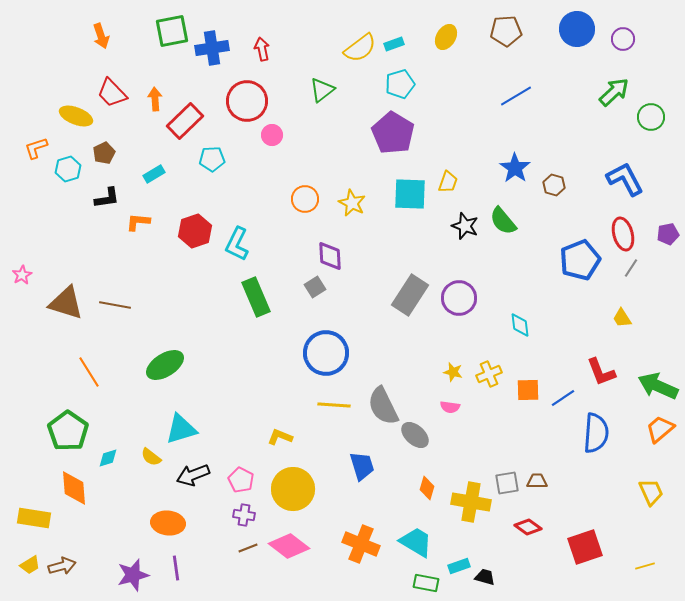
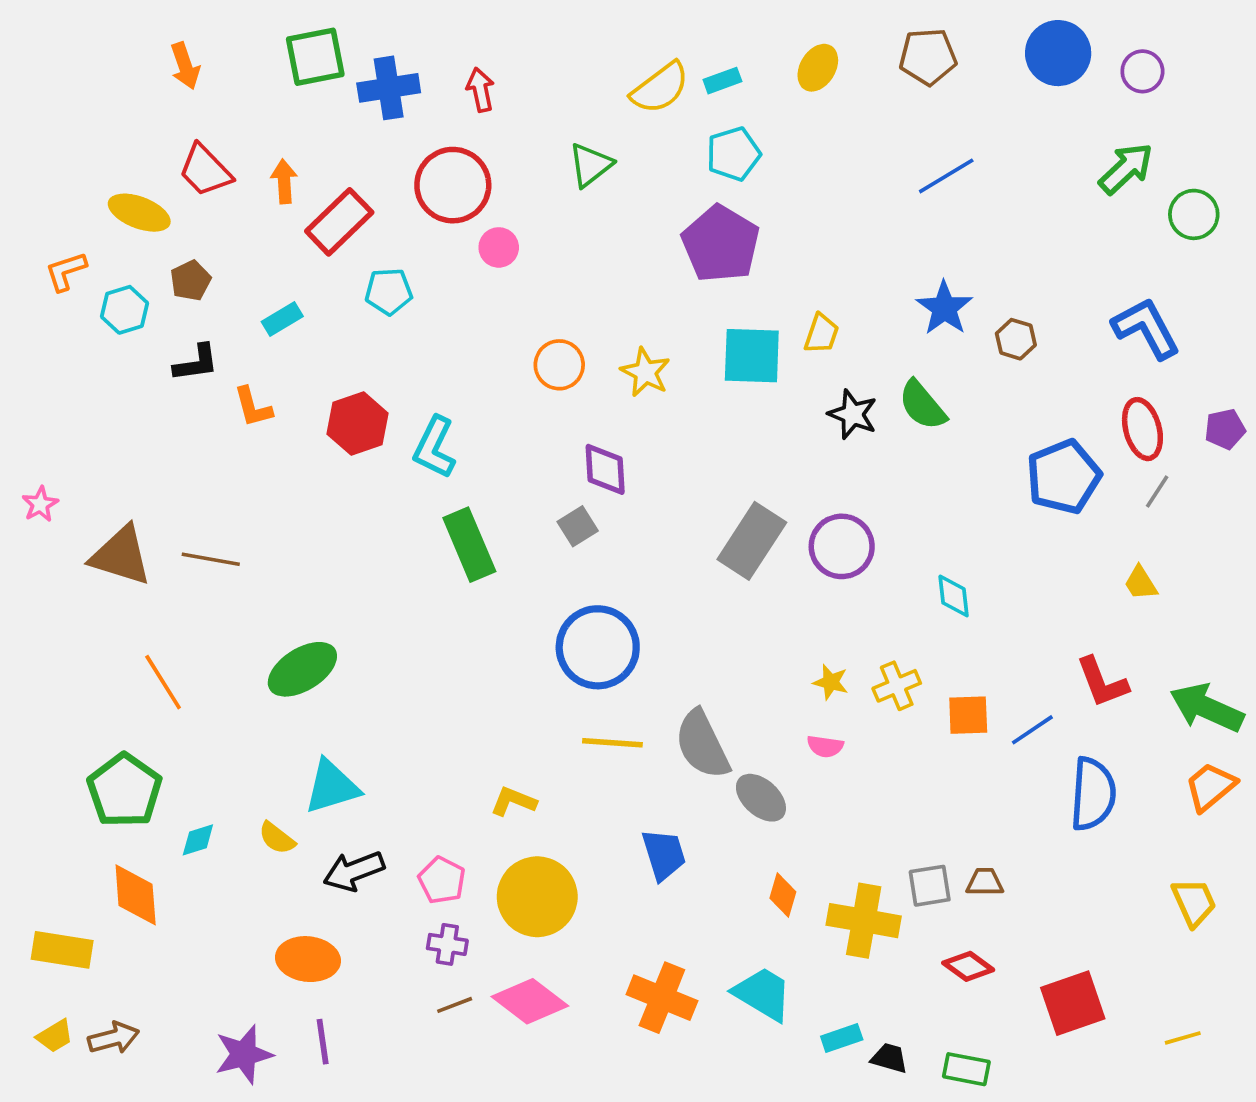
orange L-shape: (138, 222) -> (253, 407), turned -110
green rectangle: (426, 583) -> (966, 1069), moved

